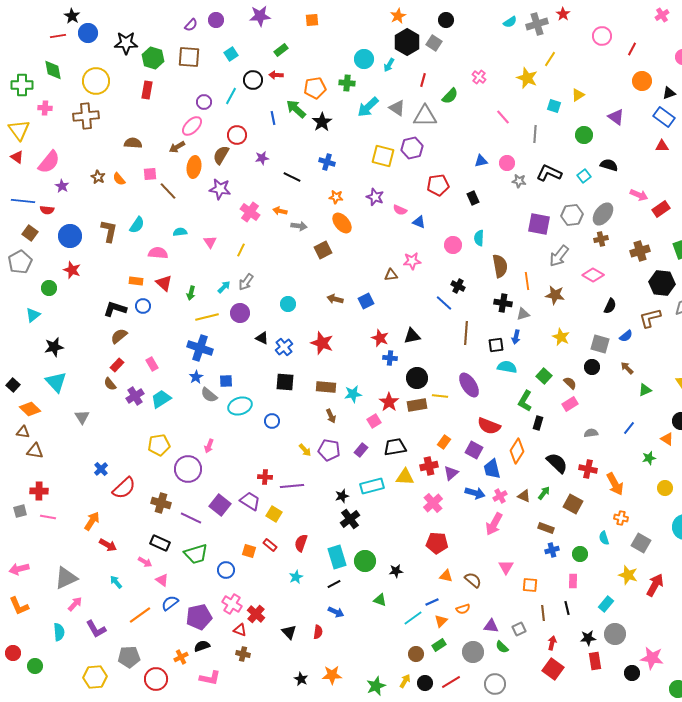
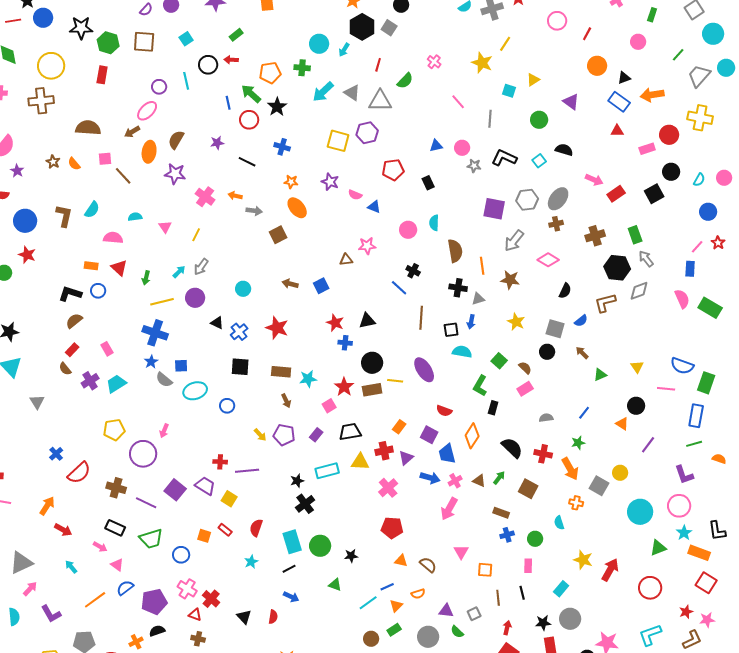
cyan line: (231, 96) -> (186, 81), turned -42
red circle: (237, 135) -> (249, 120), moved
brown semicircle: (133, 143) -> (88, 128), size x1.4
red semicircle: (489, 426) -> (444, 411), size x0.7
green star: (649, 458) -> (578, 443), moved
gray square: (641, 543) -> (599, 486), moved

